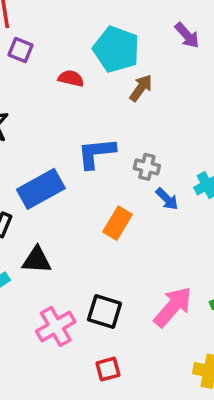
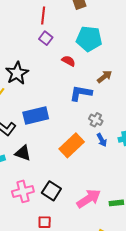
cyan pentagon: (116, 49) -> (89, 39), moved, turned -30
blue L-shape: (96, 153) -> (81, 93), moved
orange rectangle: (117, 223) -> (72, 145), size x1.4

